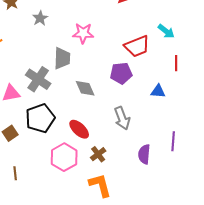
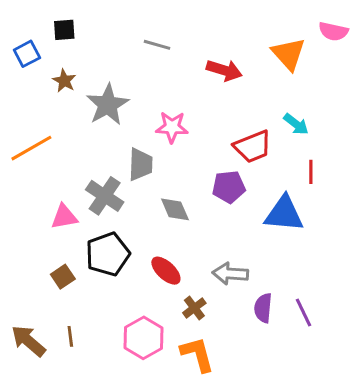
gray star: (40, 18) -> (108, 105), size x1.8
blue triangle: (158, 91) -> (284, 214), size x1.8
gray arrow: (122, 118) -> (230, 274), moved, turned 115
purple line: (173, 141) -> (304, 312), moved, turned -30
pink hexagon: (64, 157) -> (144, 338), moved

